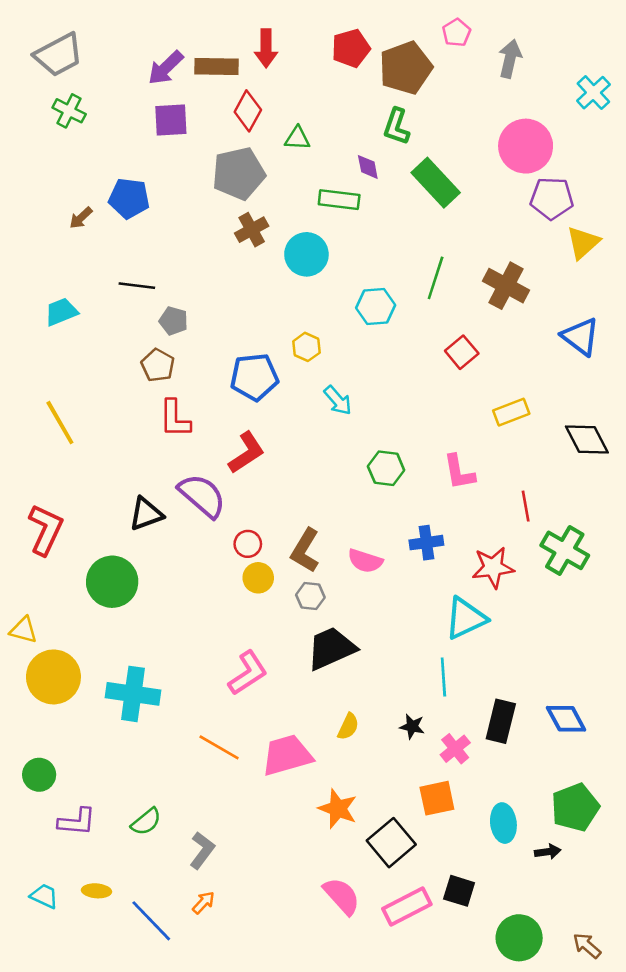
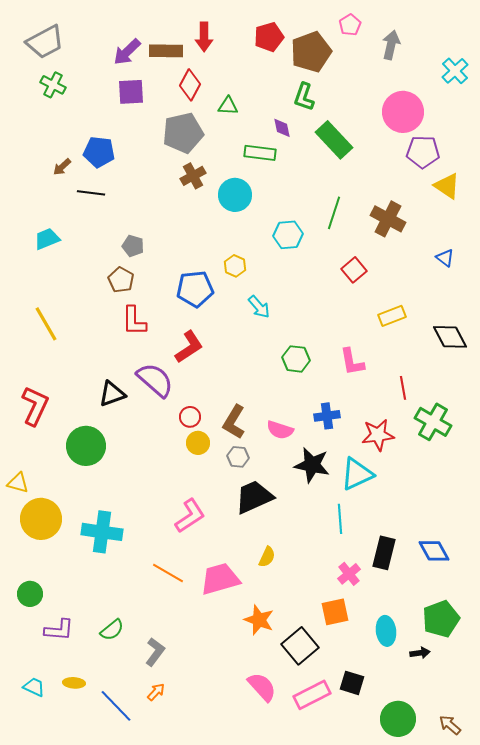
yellow triangle: (583, 243) -> (447, 186), turned -44
black line: (137, 286) -> (91, 193), moved
blue triangle: (580, 337) -> (445, 258), size x0.6
black star: (412, 726) -> (312, 465), moved, size x1.8

